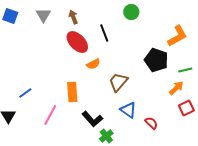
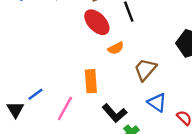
blue line: (25, 93) -> (35, 94), moved

